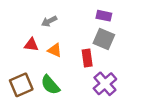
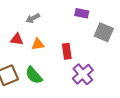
gray square: (104, 39) -> (104, 32), moved
orange triangle: (55, 50) -> (38, 44), turned -32

